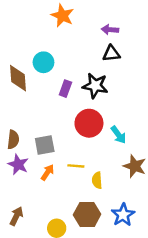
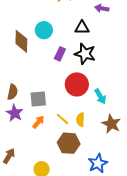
black triangle: (111, 54) -> (82, 28), moved
yellow line: (76, 166) -> (62, 119), turned 32
yellow semicircle: (97, 180) -> (80, 120), moved
brown hexagon: (87, 214) -> (69, 143), moved

